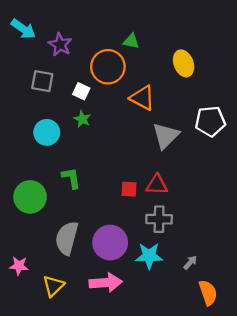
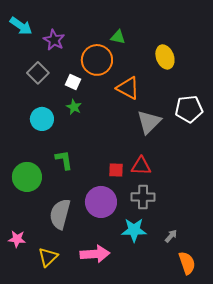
gray square: (42, 81) -> (38, 73), turned 35
purple circle: (110, 243) -> (101, 202), moved

